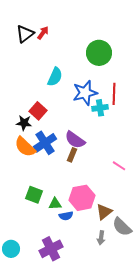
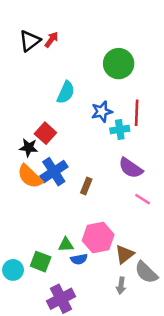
blue star: (85, 93) -> (102, 112), size x0.7
purple semicircle: (75, 140) -> (131, 168), moved
green square: (34, 195) -> (41, 262), moved
cyan circle: (11, 249) -> (13, 270), moved

